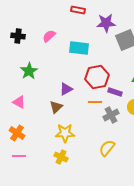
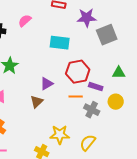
pink semicircle: (49, 36) -> (25, 21), moved
gray cross: (111, 115) -> (92, 110), turned -35
yellow star: (65, 133) -> (60, 135), moved

